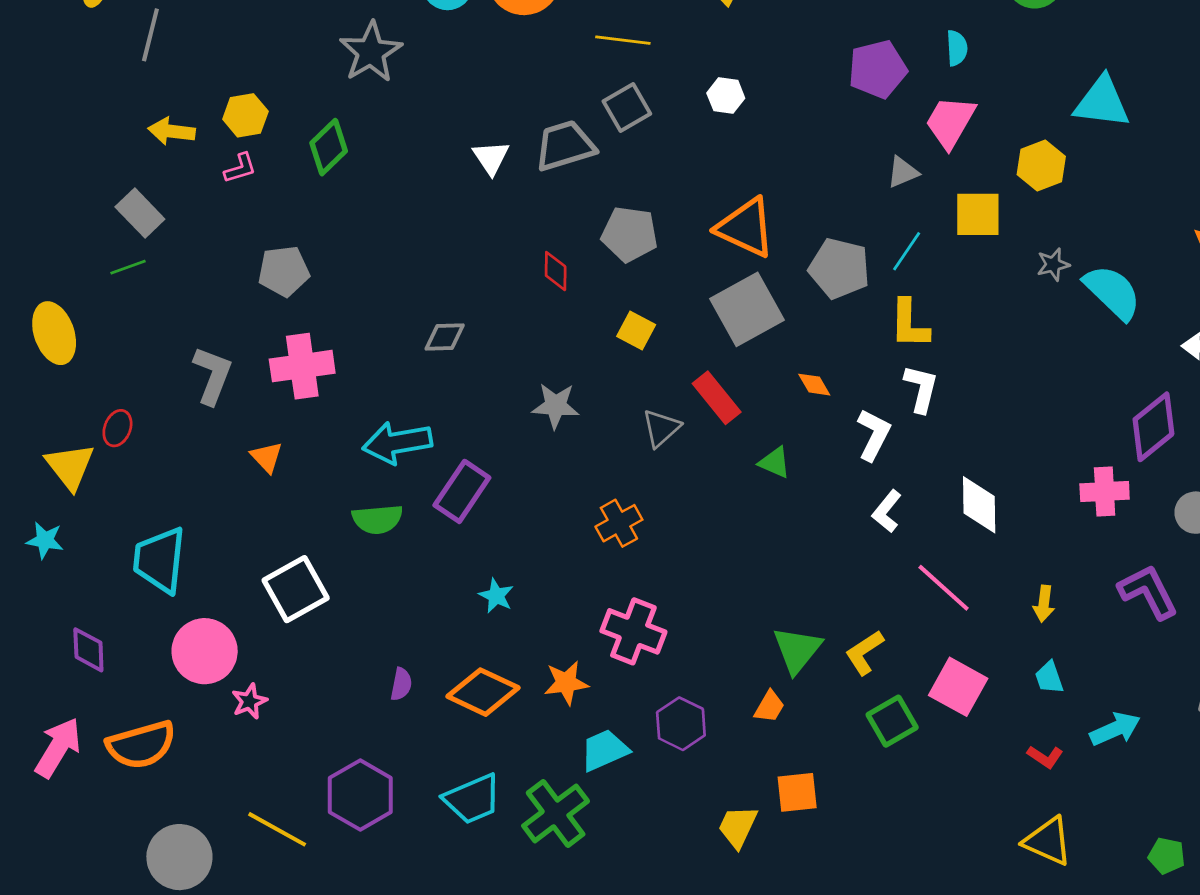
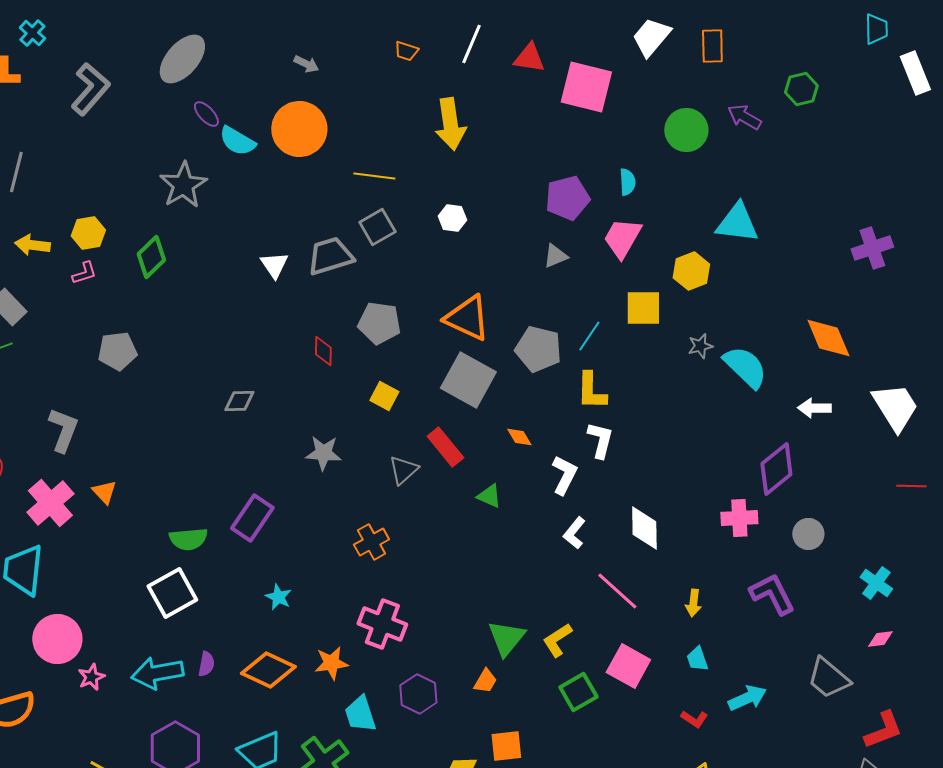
gray triangle: (903, 172) -> (555, 256), moved
gray square: (747, 309) -> (468, 380), turned -32
pink cross: (302, 366) -> (50, 503), moved, turned -33
cyan arrow: (397, 443) -> (157, 673), moved
white square: (296, 589) -> (172, 593), moved
cyan trapezoid: (604, 750) -> (360, 714), turned -84

